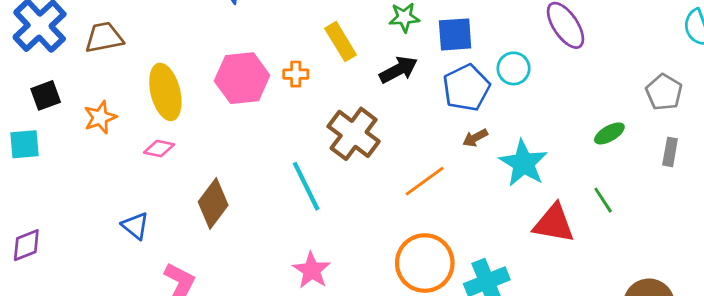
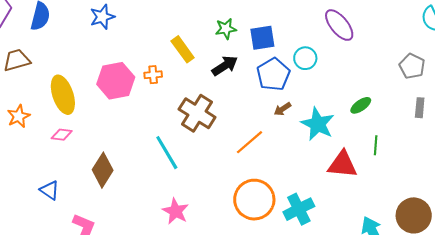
green ellipse: (609, 133) -> (361, 105), moved
green line: (603, 200) -> (376, 145), turned 42

